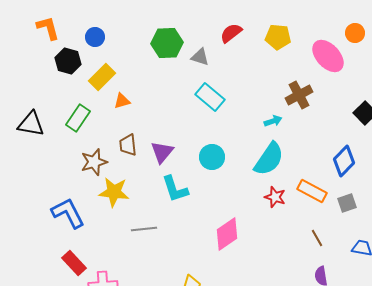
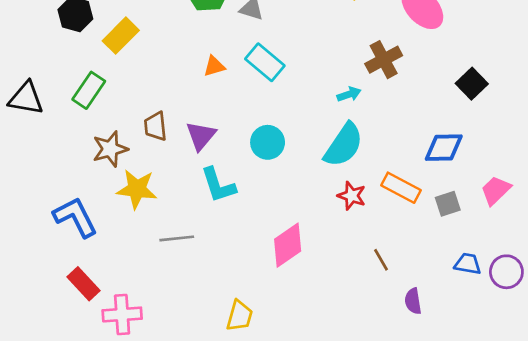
orange triangle: (122, 101) -> (214, 66), moved
blue diamond: (344, 161) -> (444, 148), turned 44
brown line: (317, 238) -> (381, 260), moved

